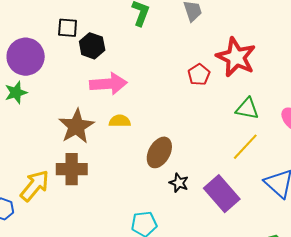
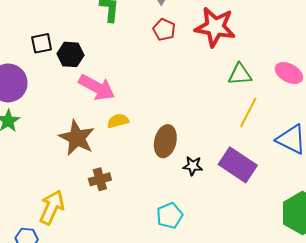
red pentagon: (199, 75) -> (164, 30), moved
pink arrow: (108, 84) -> (97, 87), turned 48
brown cross: (72, 169) -> (100, 179), moved, size x0.7

